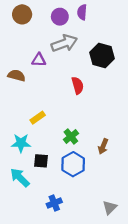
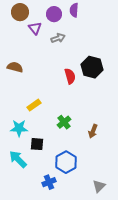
gray arrow: (64, 43) -> (58, 38), size x0.6
black hexagon: (102, 55) -> (92, 67), moved
purple triangle: (39, 60) -> (35, 28), moved, turned 48
blue hexagon: (73, 164) -> (66, 162), moved

